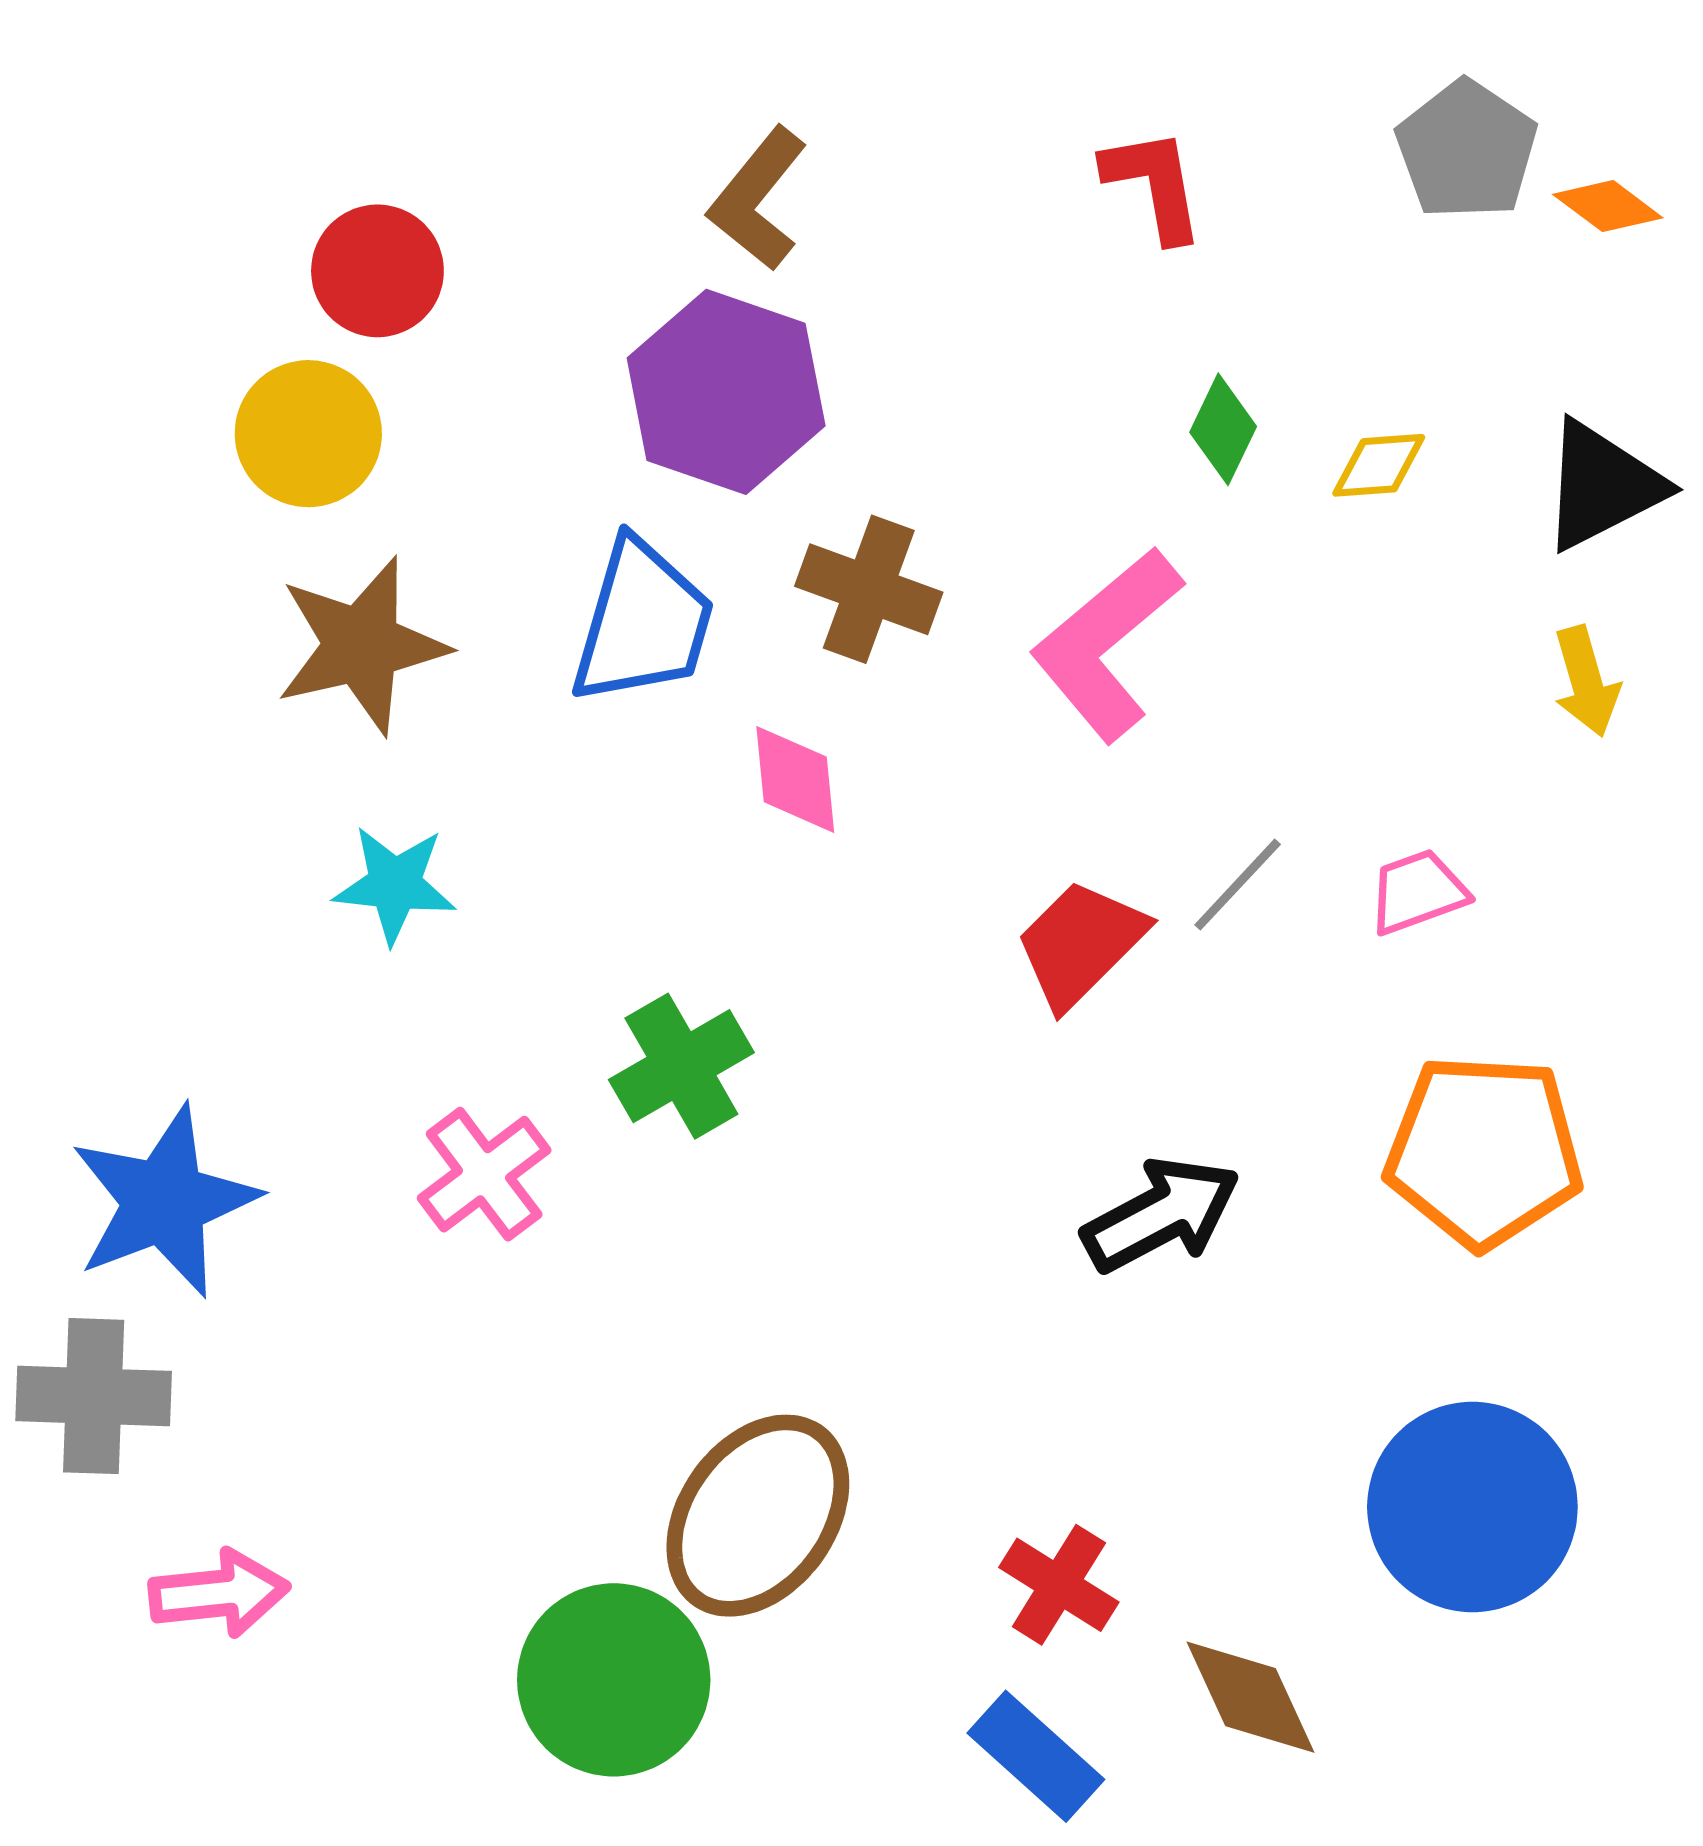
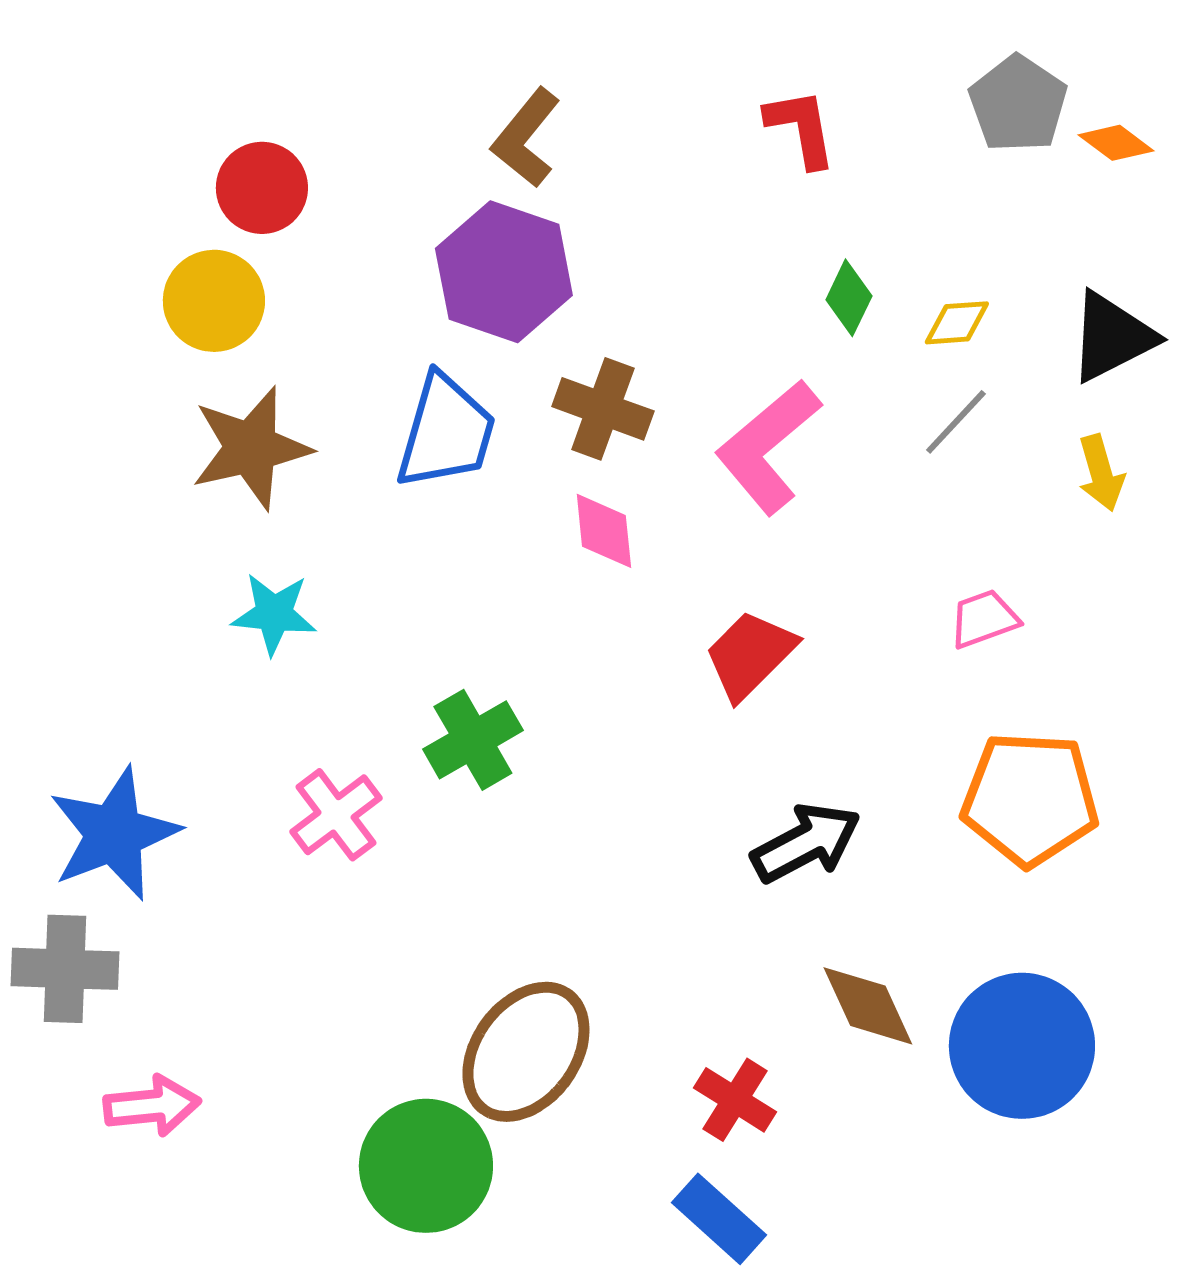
pink diamond: (795, 779) -> (604, 531), moved
gray line: (1238, 885) -> (956, 422), moved
brown diamond: (1251, 1697) -> (868, 1006), moved

